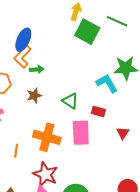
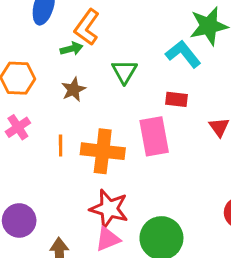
orange L-shape: (23, 57) -> (87, 27), moved
green triangle: (70, 101) -> (124, 72), moved, turned 36
orange line: (16, 151) -> (61, 146), moved

